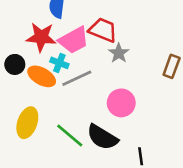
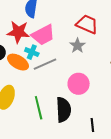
red trapezoid: (103, 30) -> (87, 24), moved
green line: (70, 135) -> (39, 108), turned 35
black semicircle: (102, 137) -> (63, 110), turned -125

